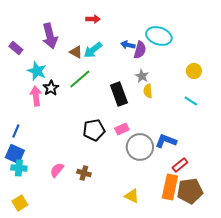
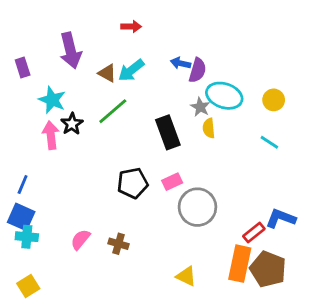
cyan ellipse: (159, 36) -> (224, 96), moved
purple rectangle: (16, 48) -> (23, 67), turned 32
blue L-shape: (166, 141) -> (281, 218), moved
brown pentagon: (190, 191) -> (268, 269), turned 30

